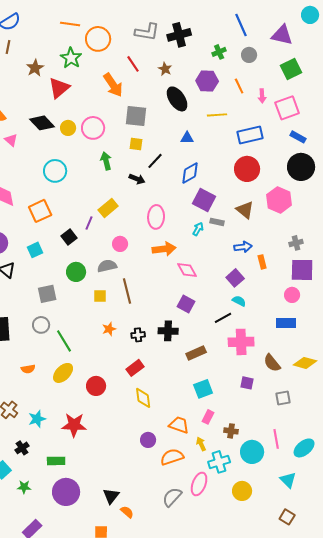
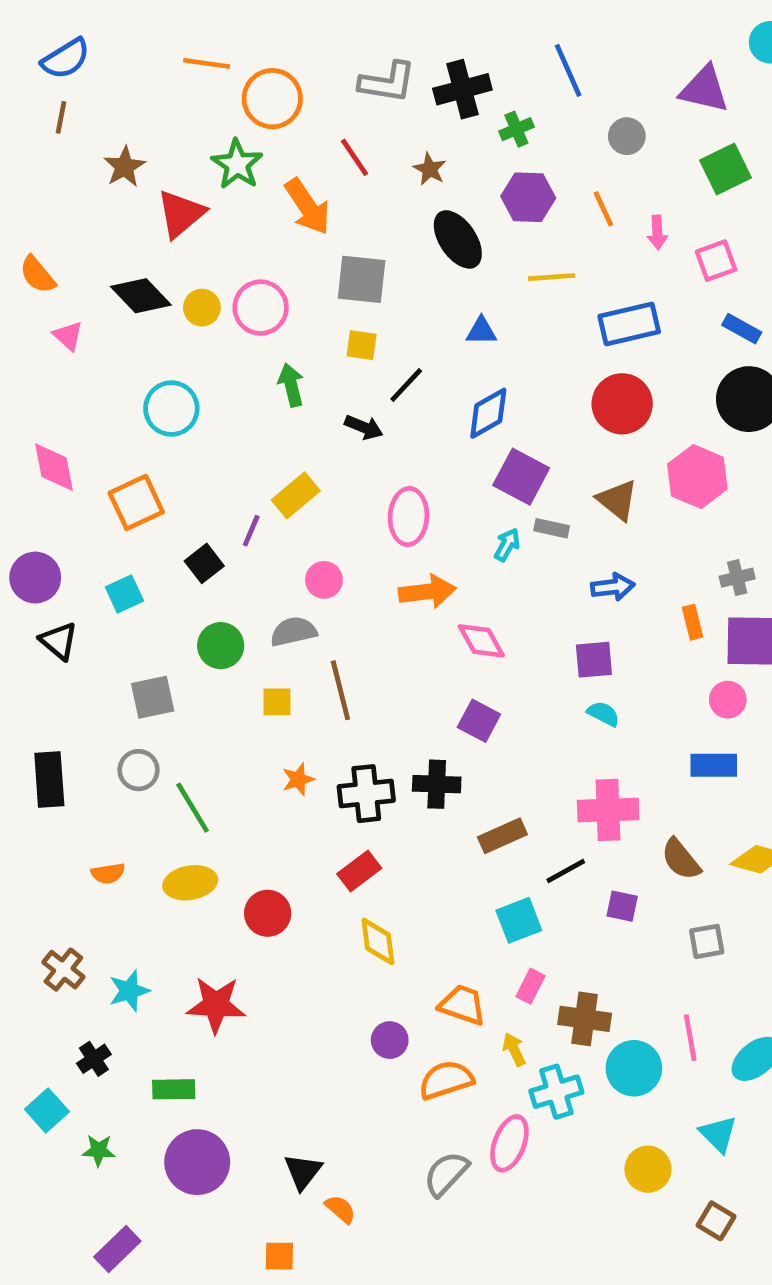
blue line: (241, 25) -> (568, 70), moved
green cross: (219, 52) -> (516, 129), moved
green star: (71, 58) -> (237, 164), moved
pink square: (287, 108) -> (716, 261), size x0.7
orange rectangle: (262, 262) -> (693, 622), moved
purple square: (235, 278) -> (594, 660), turned 36
black line: (223, 318) -> (566, 871), moved
black cross: (138, 335) -> (366, 794), size x1.6
yellow ellipse: (63, 373) -> (190, 883), turned 35
brown cross: (231, 431) -> (585, 1019), size x1.5
yellow circle: (242, 491) -> (648, 1169), moved

